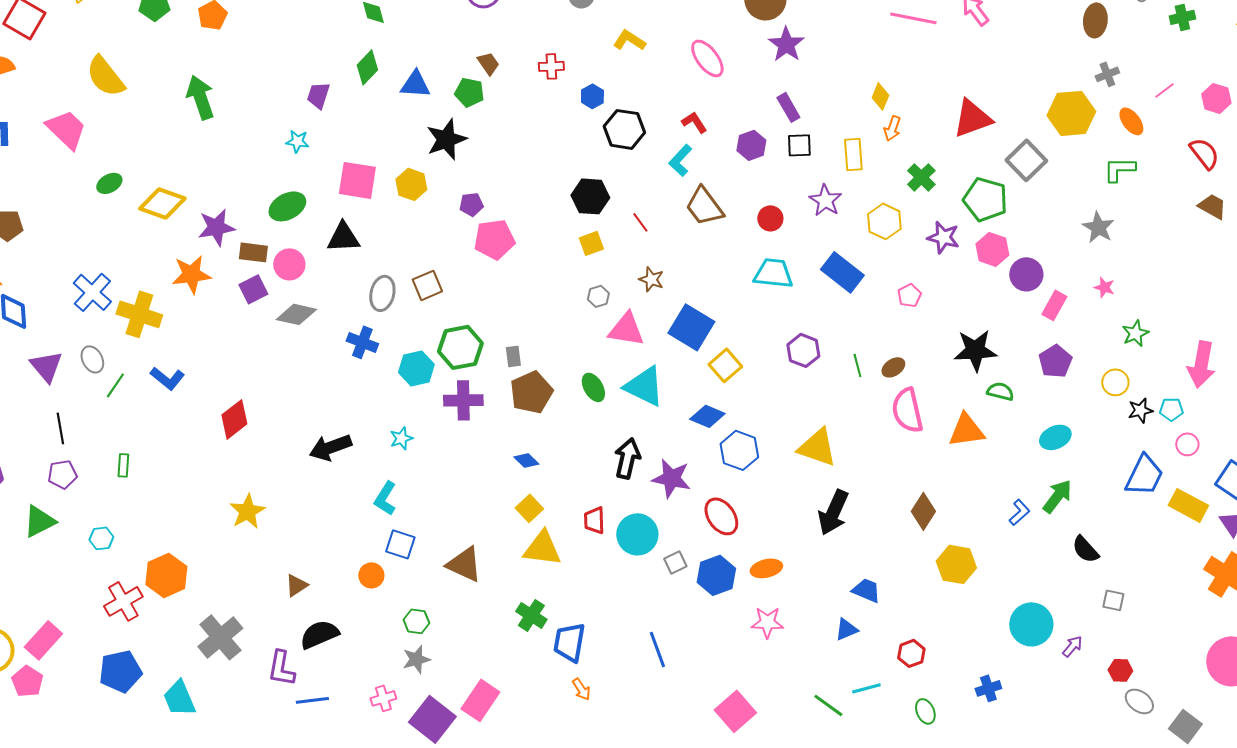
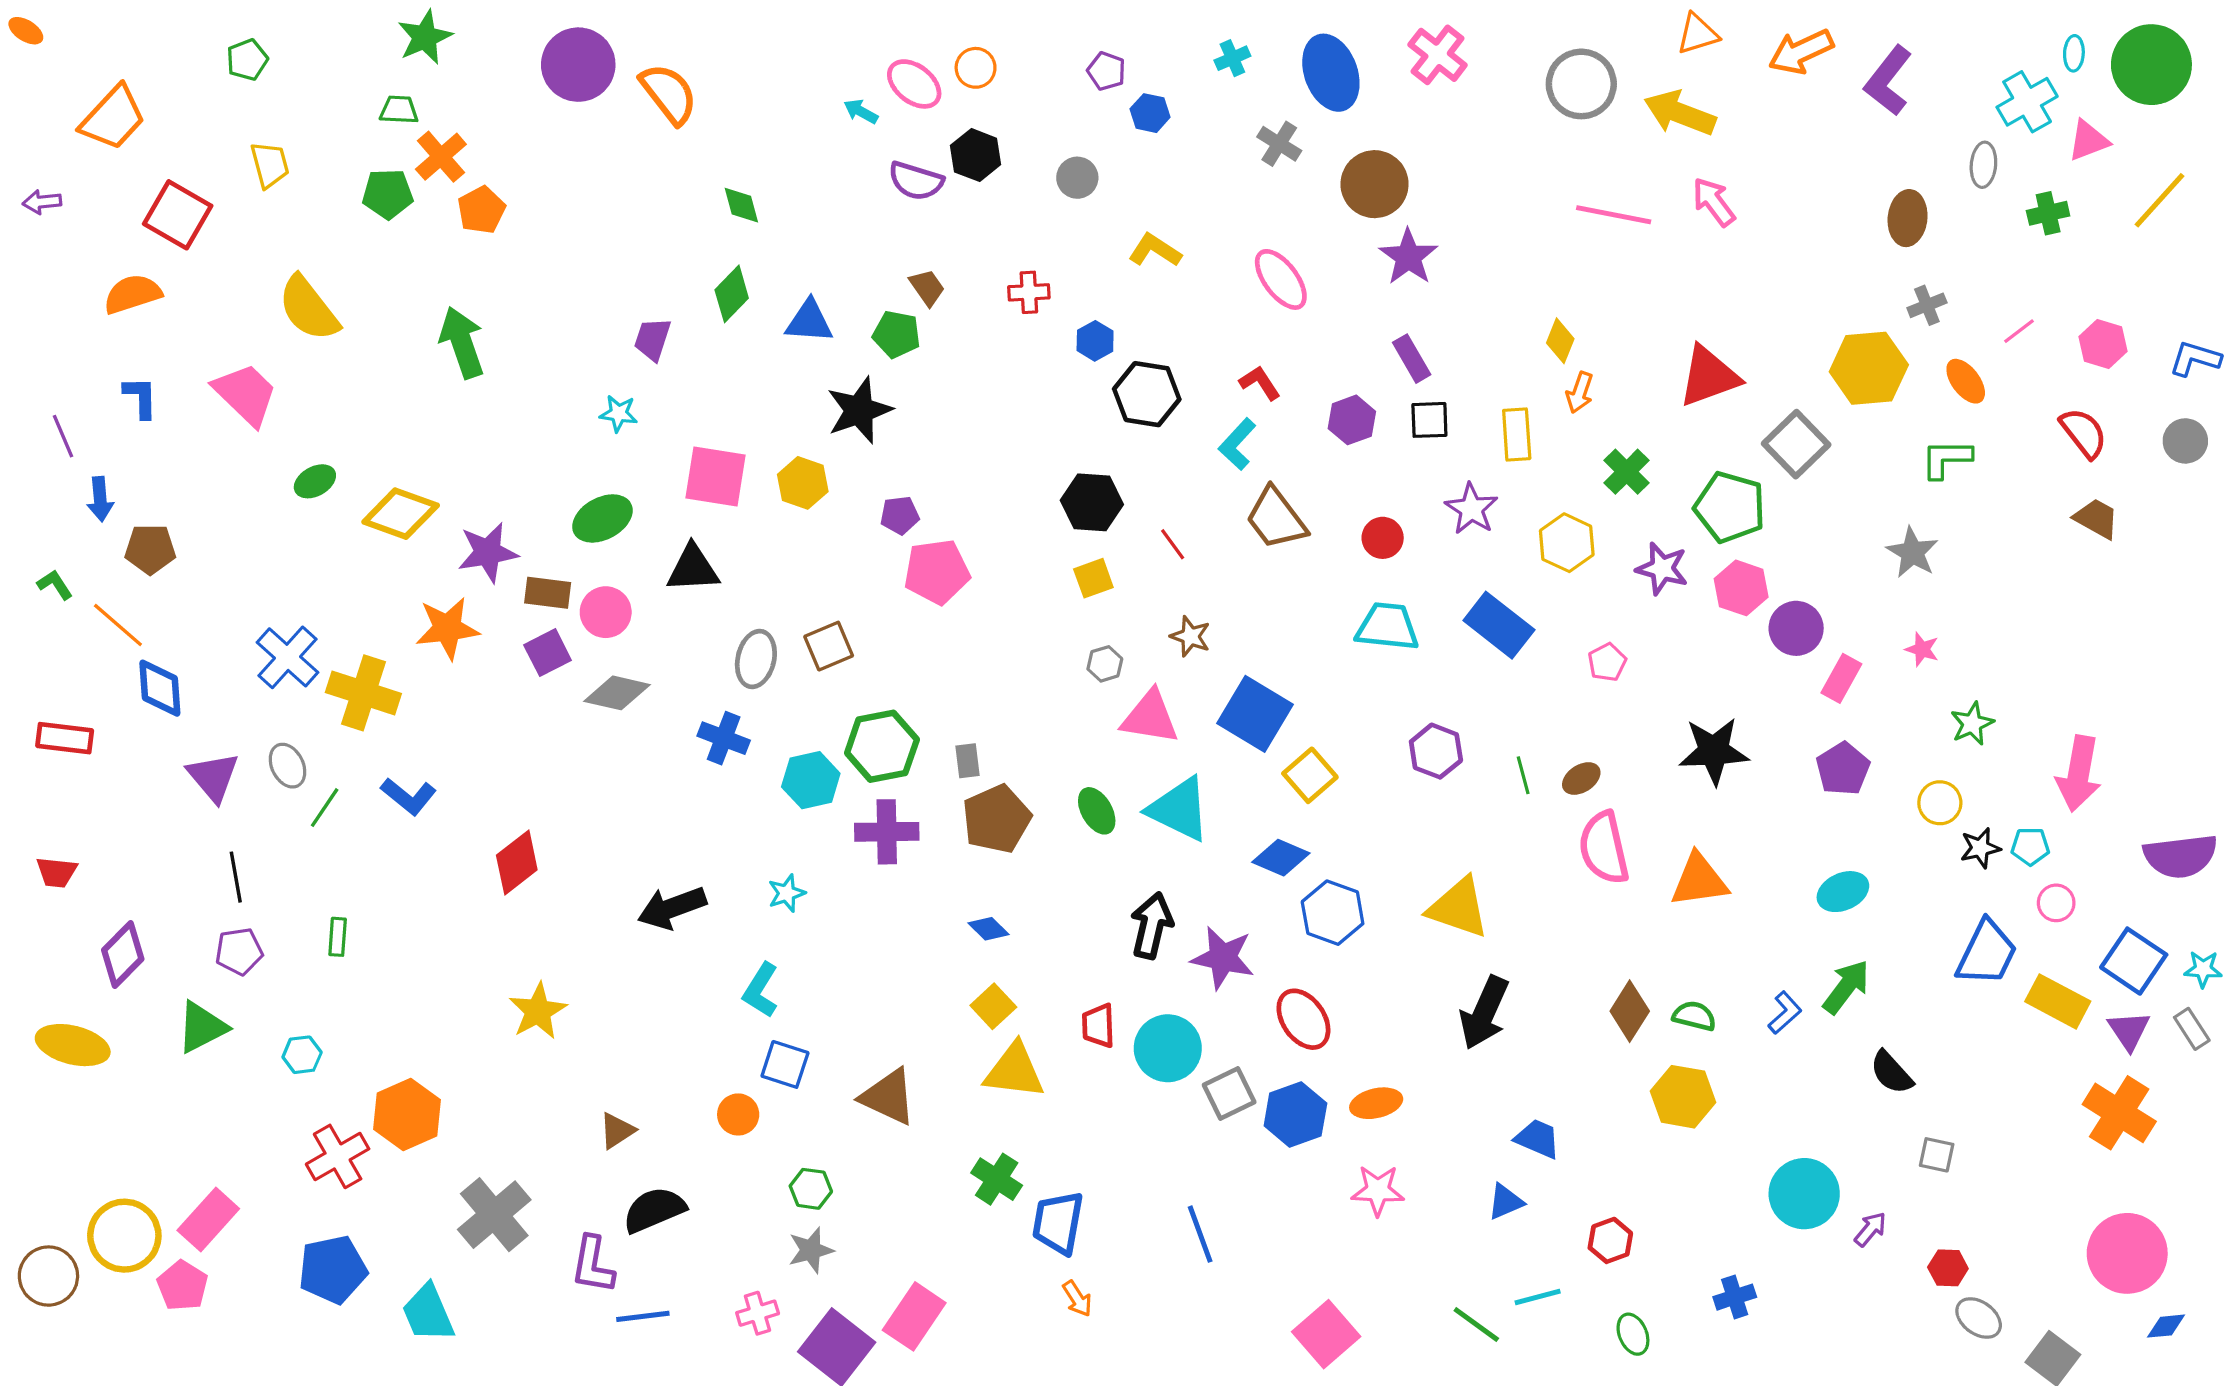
green semicircle: (1000, 391) -> (1694, 1016), moved
gray square: (675, 562) -> (1229, 1093), size x1.4

